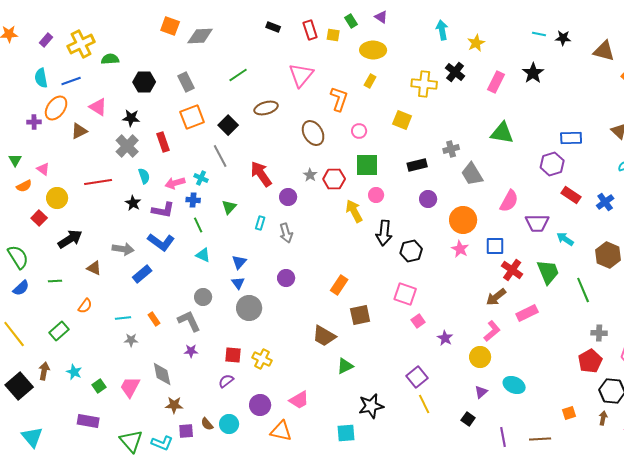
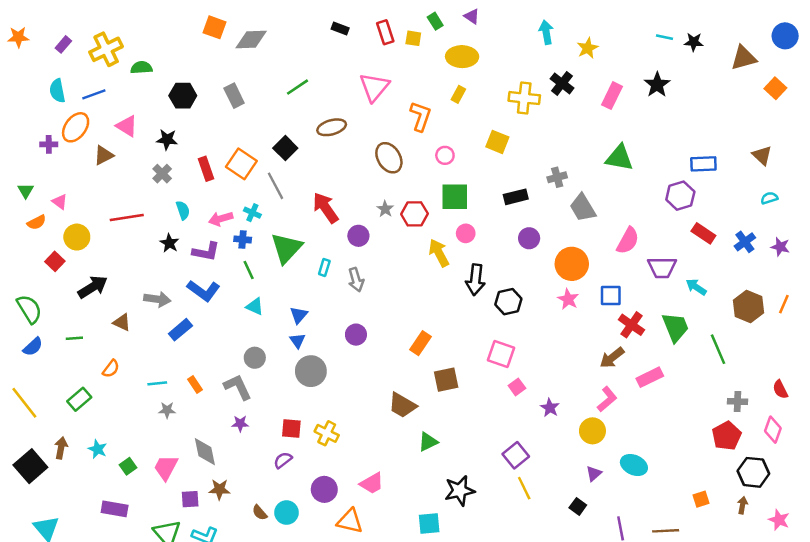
brown triangle: (604, 51) -> (744, 58), turned -30
orange square: (192, 117) -> (241, 164), moved, turned -35
gray cross: (127, 146) -> (162, 174), size x0.7
green triangle: (229, 207) -> (286, 248), size x1.8
purple square: (186, 431) -> (190, 499), moved

